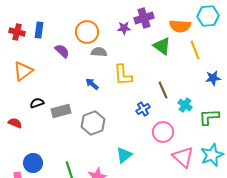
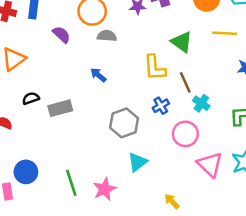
green triangle: (162, 46) -> (182, 42), moved
yellow line: (195, 50) -> (225, 33), turned -66
yellow L-shape: (123, 75) -> (155, 68), moved
cyan cross: (185, 105) -> (201, 103), moved
gray hexagon: (93, 123) -> (124, 123), moved

